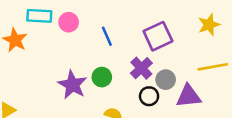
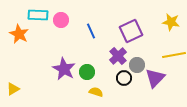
yellow star: (209, 25) -> (171, 22), turned 30
green circle: (102, 77) -> (87, 72), moved
purple triangle: (189, 96) -> (155, 78), turned -40

